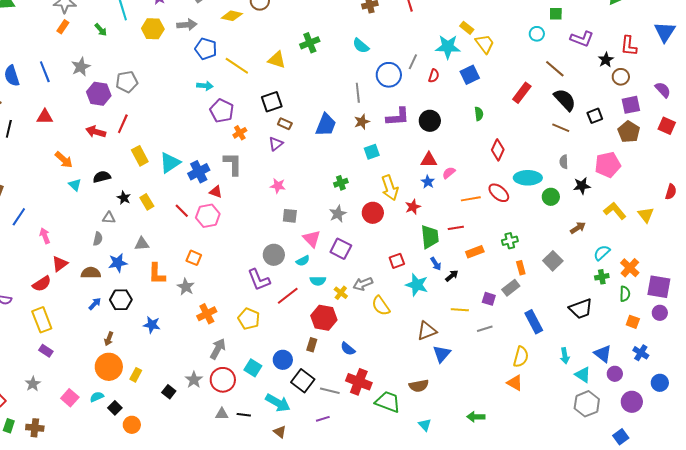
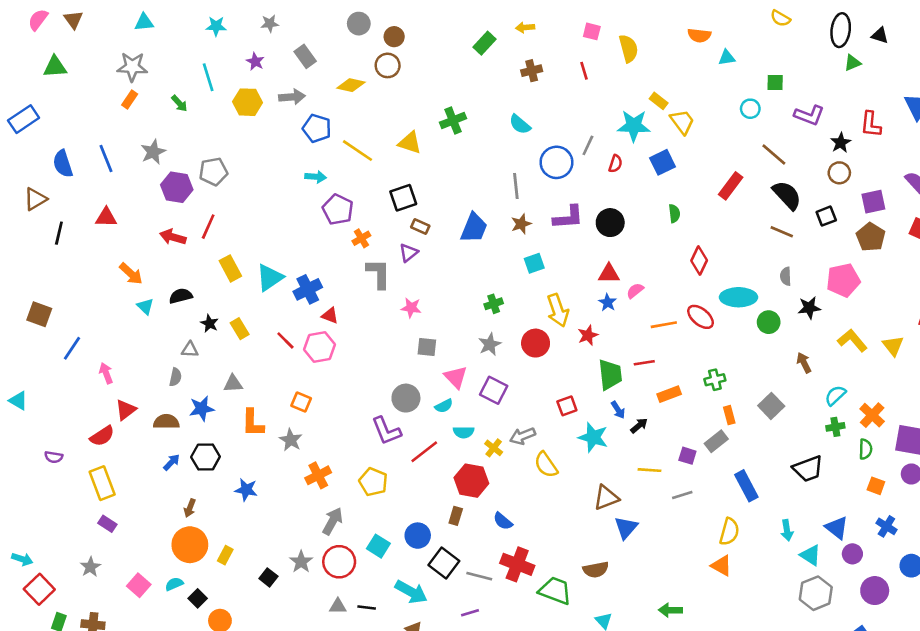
brown circle: (621, 77) -> (839, 173), moved
gray L-shape: (233, 164) -> (378, 274), moved
brown arrow: (578, 228) -> (804, 363), turned -84

